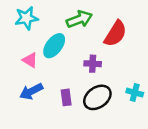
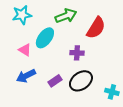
cyan cross: (135, 93) -> (112, 92), moved
purple rectangle: (66, 97) -> (55, 81), turned 64

